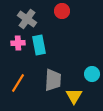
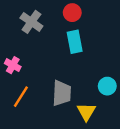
pink cross: (18, 43) -> (13, 65), moved, turned 32
cyan rectangle: (39, 45) -> (75, 42), moved

